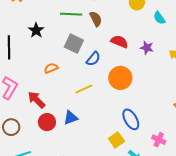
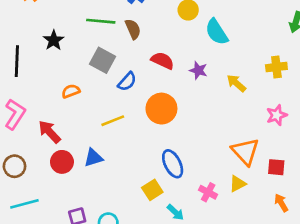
cyan semicircle: (159, 18) -> (217, 32), size x1.5

